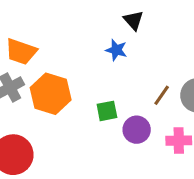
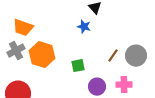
purple circle: (137, 130) -> (97, 87), moved

